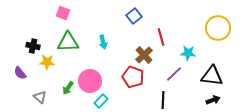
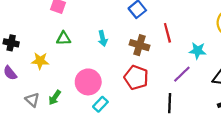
green triangle: (68, 42) -> (64, 38), size x0.6
black cross: (33, 46) -> (11, 43), moved
brown cross: (144, 55) -> (140, 45), moved, turned -30
green arrow: (68, 88) -> (55, 98), moved

